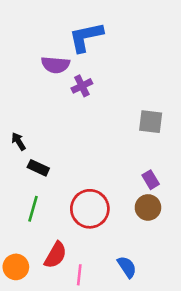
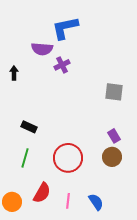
black arrow: (18, 141) -> (14, 73), moved, turned 32
pink line: (79, 275) -> (68, 201), moved

